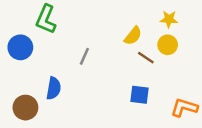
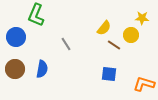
yellow star: (169, 19) -> (142, 18), moved
gray line: (84, 56) -> (66, 44), turned -56
brown circle: (25, 108) -> (15, 69), moved

